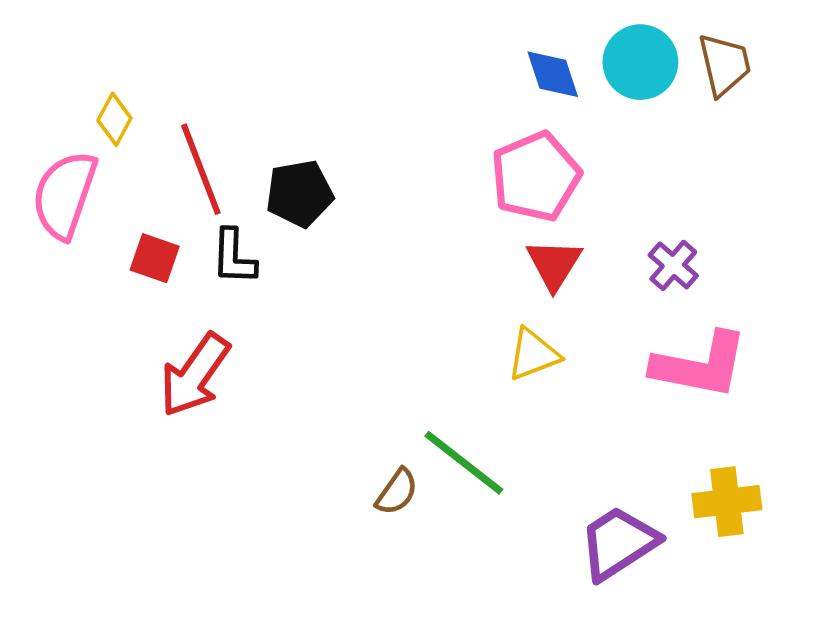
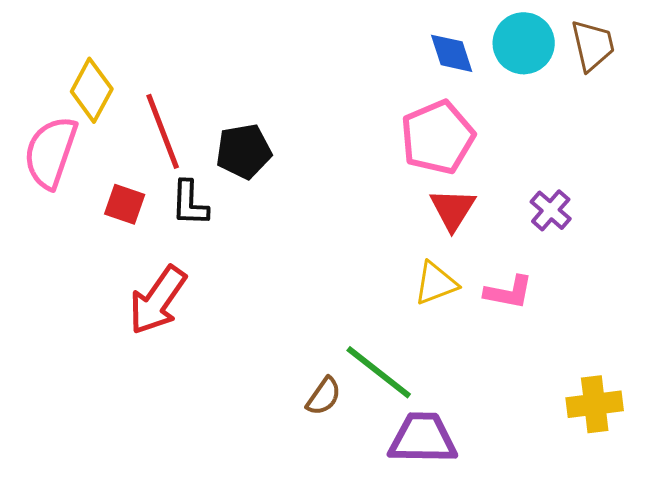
yellow diamond: (114, 119) -> (92, 90), size x1.5
pink L-shape: (700, 365) -> (509, 292), moved, size x0.6
purple trapezoid: (618, 543) -> (423, 438), moved, turned 34

